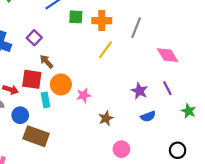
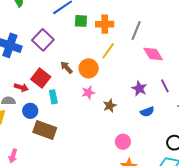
purple square: (34, 38) -> (43, 40), size x1.5
pink diamond: (168, 55) -> (153, 54), moved
brown arrow: (46, 61) -> (66, 67), moved
red square: (32, 79) -> (41, 78), turned 30
orange circle: (61, 84) -> (89, 68), moved
brown star: (106, 118) -> (110, 106), moved

